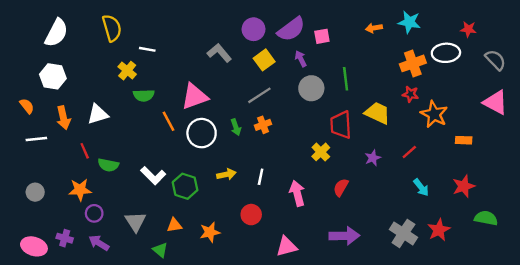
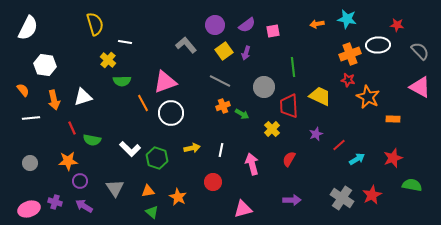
purple semicircle: (291, 29) -> (247, 25), size x0.7
white semicircle: (56, 33) -> (28, 28), moved
purple arrow: (301, 59) -> (246, 53), moved, turned -136
gray circle: (311, 88) -> (264, 87), moved
gray line: (259, 95) -> (220, 81), turned 60
green arrow: (236, 127) -> (242, 114), moved, turned -40
red line: (409, 152) -> (339, 145), moved
cyan arrow: (421, 187) -> (357, 159), turned -84
orange star: (210, 232) -> (178, 197), turned -30
purple arrow: (344, 236) -> (292, 200), size x0.7
pink ellipse: (34, 246) -> (29, 209), turned -35
green triangle: (160, 250) -> (152, 212), moved

